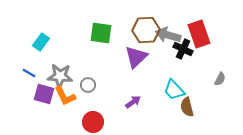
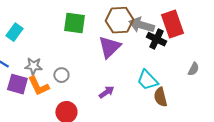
gray star: (60, 76) -> (33, 66), size x0.7

